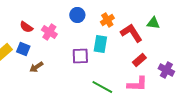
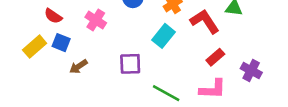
red semicircle: (26, 27) -> (53, 16), moved
cyan rectangle: (100, 44) -> (163, 36), turned 30
purple square: (80, 56) -> (130, 64), moved

